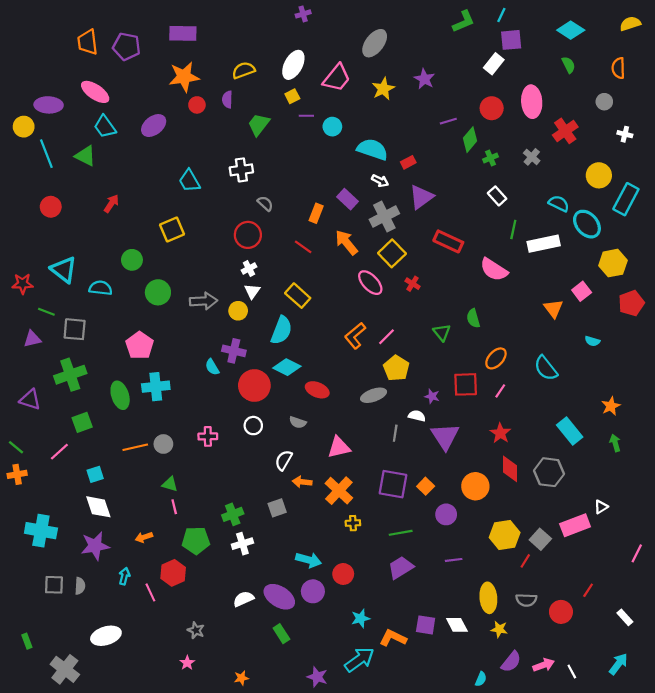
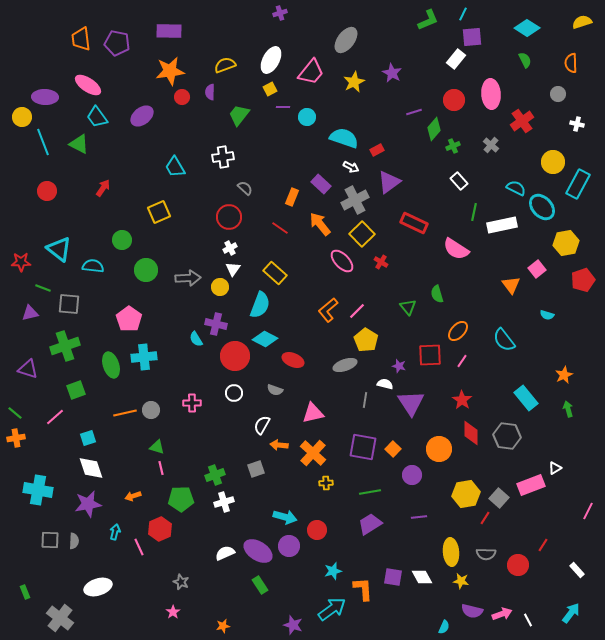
orange L-shape: (393, 638) -> (363, 589), turned 60
purple semicircle: (511, 662) -> (472, 611), turned 65

